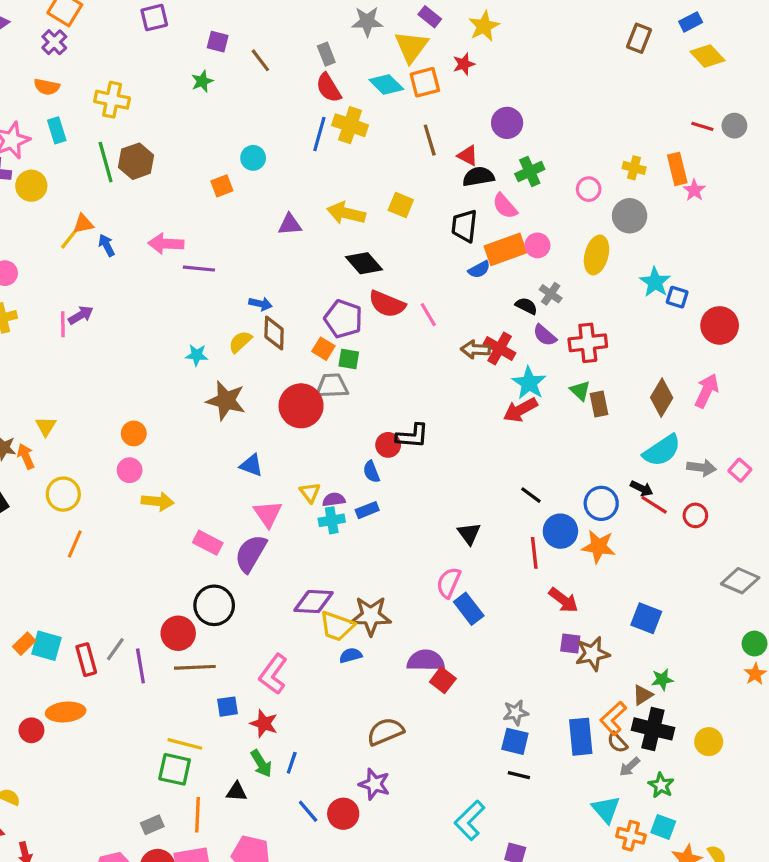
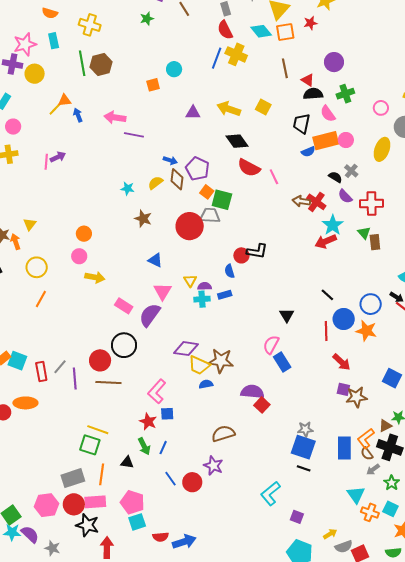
purple pentagon: (343, 319) -> (197, 169), moved
green square: (349, 359) -> (222, 200), size x1.5
brown star: (226, 401) -> (143, 219), size x0.7
blue square: (227, 707) -> (167, 414), moved
blue square: (515, 741) -> (303, 447), size x1.4
gray rectangle: (152, 825) -> (73, 478), size x1.6

